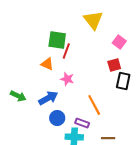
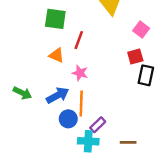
green square: (57, 40) -> (55, 19), moved
orange line: (94, 105) -> (81, 104), moved, turned 30
purple rectangle: (82, 123) -> (98, 125), turned -64

